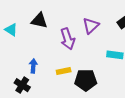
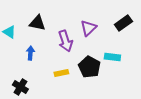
blue arrow: (33, 66) -> (30, 53), moved
black pentagon: (86, 80) -> (89, 67), moved, turned 30

